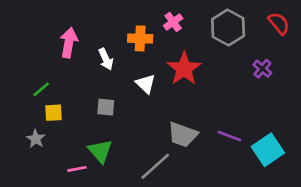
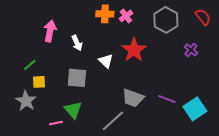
orange cross: (140, 38) -> (105, 14), moved
gray square: (106, 107) -> (77, 78), size x1.5
gray star: (36, 139) -> (26, 101), size x1.5

